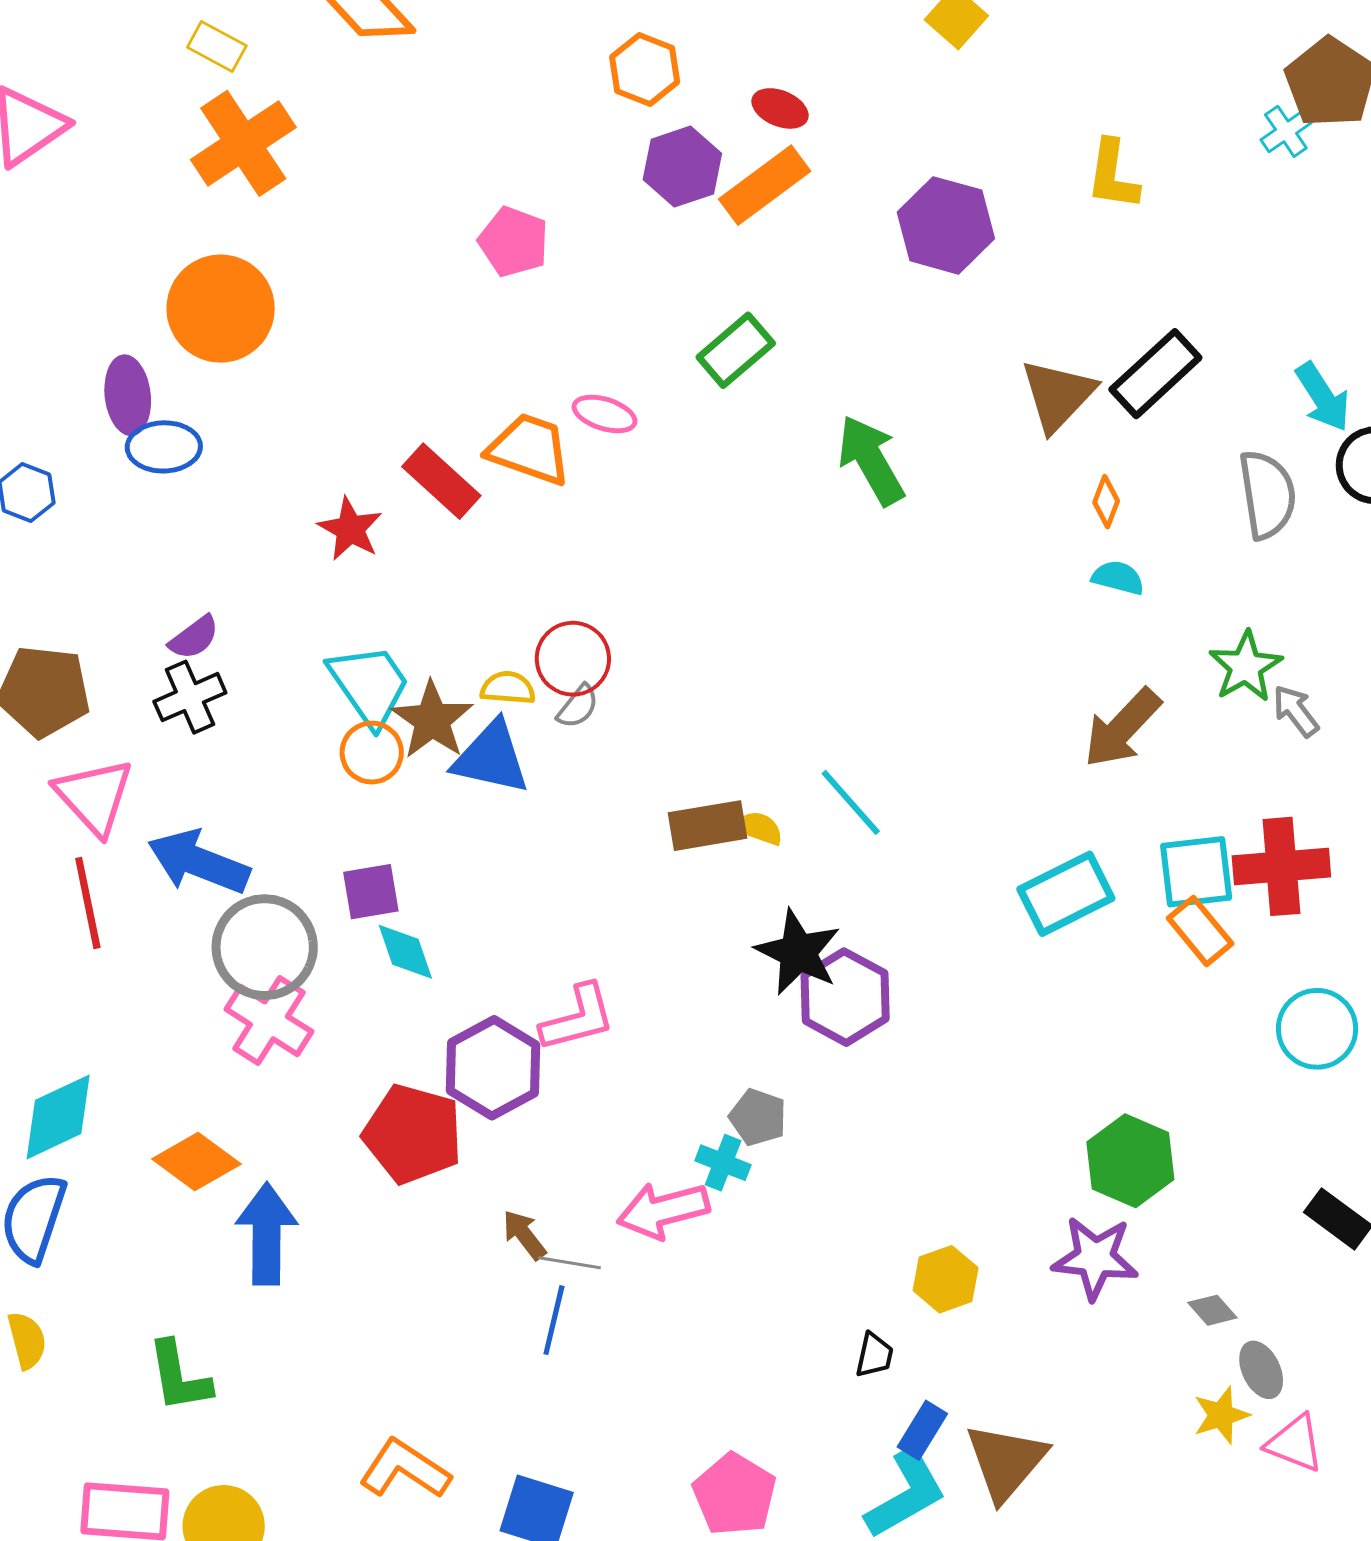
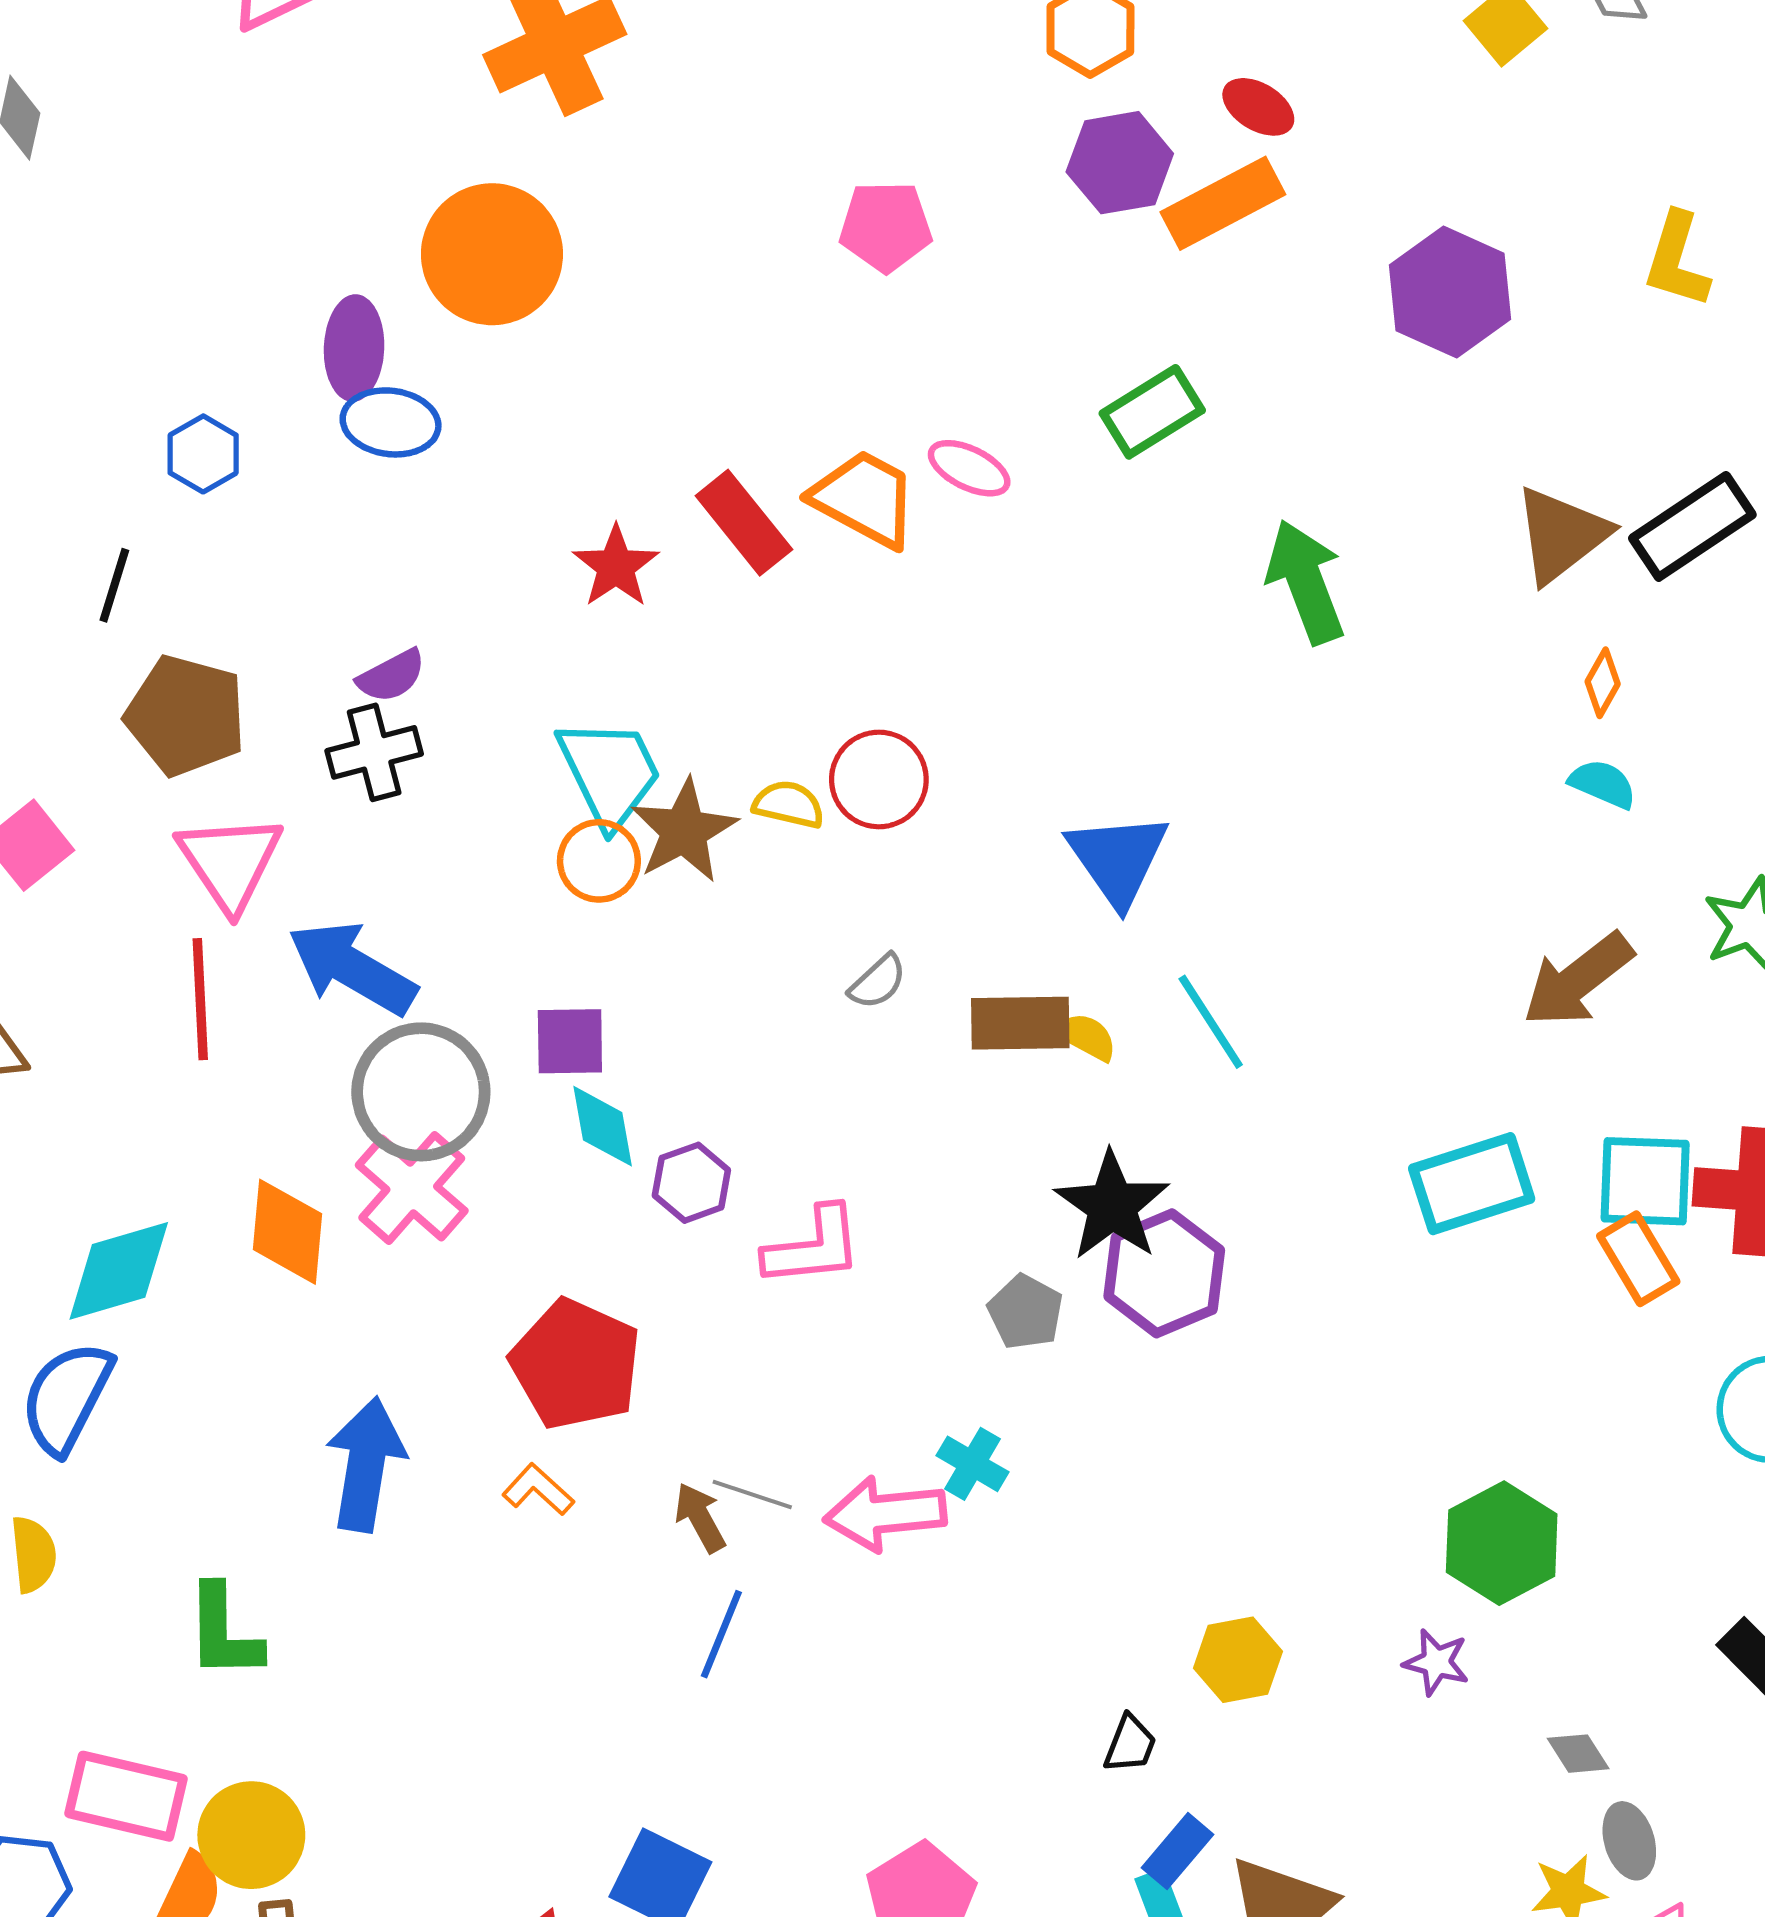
pink pentagon: (514, 242) -> (886, 226), turned -30
gray semicircle: (578, 707) -> (878, 982), moved
blue triangle: (491, 758) -> (1118, 859), moved, turned 34
purple hexagon: (493, 1068) -> (691, 1183), moved, size x0.6
gray pentagon: (758, 1117) -> (1026, 1312), moved
orange diamond: (196, 1162) -> (288, 1232), moved, turned 50
purple star: (1095, 1258) -> (1436, 1662), size x0.6
gray line: (570, 1263) -> (752, 1494), moved
orange L-shape: (405, 1469) -> (538, 1490), moved, size x0.6

